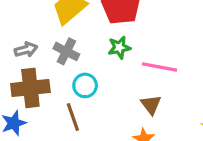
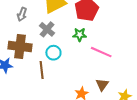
gray arrow: (26, 50) -> (22, 14), moved, turned 112
brown triangle: (151, 105) -> (102, 85), moved

